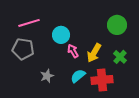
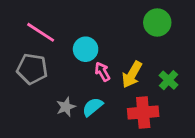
pink line: (29, 23) -> (41, 32), turned 50
green circle: (117, 25) -> (157, 22), moved
cyan semicircle: (78, 76) -> (93, 107), moved

